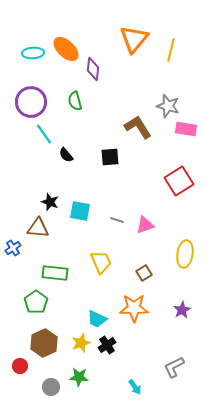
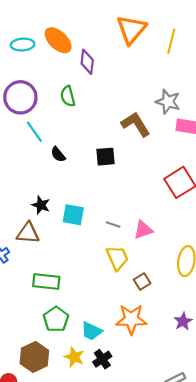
yellow trapezoid: (101, 262) -> (117, 258), moved
green pentagon: (36, 302) -> (56, 319), moved
yellow star: (81, 343) -> (74, 357), turned -30

